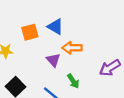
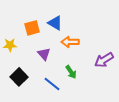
purple triangle: (53, 60) -> (44, 54), moved

